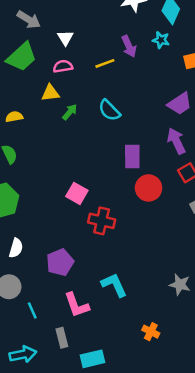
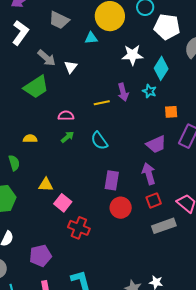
white triangle: (65, 38) -> (71, 67), moved
pink semicircle: (63, 66) -> (66, 116), moved
yellow triangle: (50, 93) -> (46, 185), moved
yellow semicircle: (14, 117) -> (30, 139), moved

